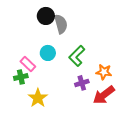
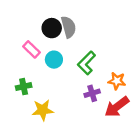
black circle: (46, 16) -> (52, 28), moved
pink rectangle: (28, 64) -> (31, 49), moved
yellow star: (38, 98) -> (43, 110), turned 30

